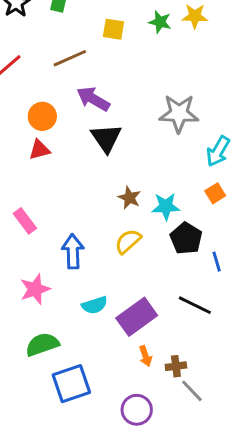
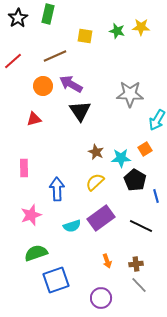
orange circle: (42, 116) -> (43, 86), moved
orange square: (215, 193) -> (145, 149), moved
pink rectangle: (25, 221) -> (24, 168), turned 36
purple rectangle: (137, 317) -> (101, 218), moved
brown cross: (176, 366) -> (136, 264), moved

